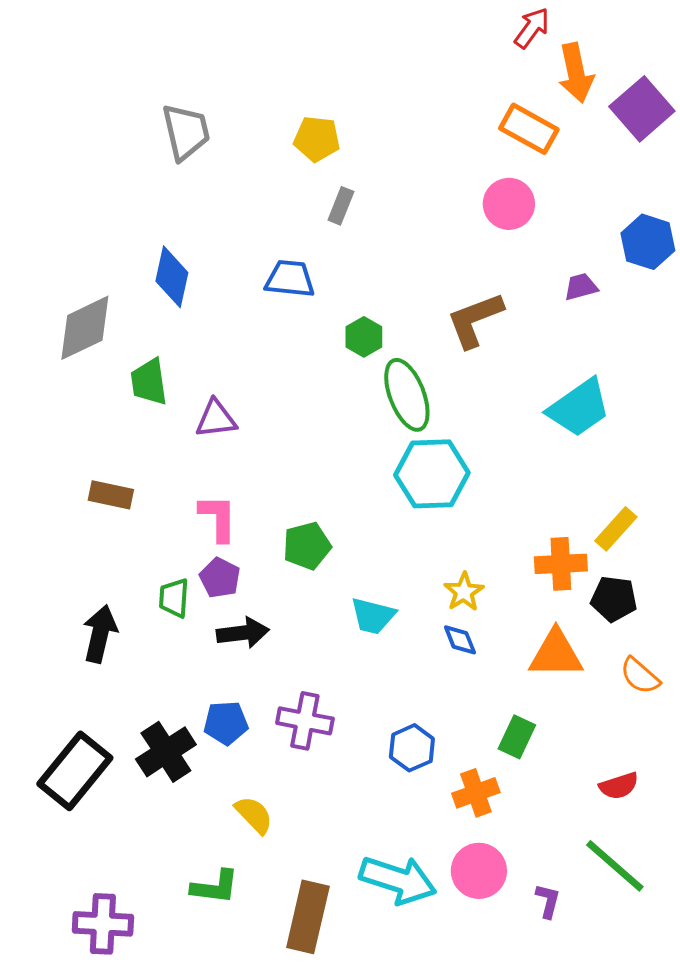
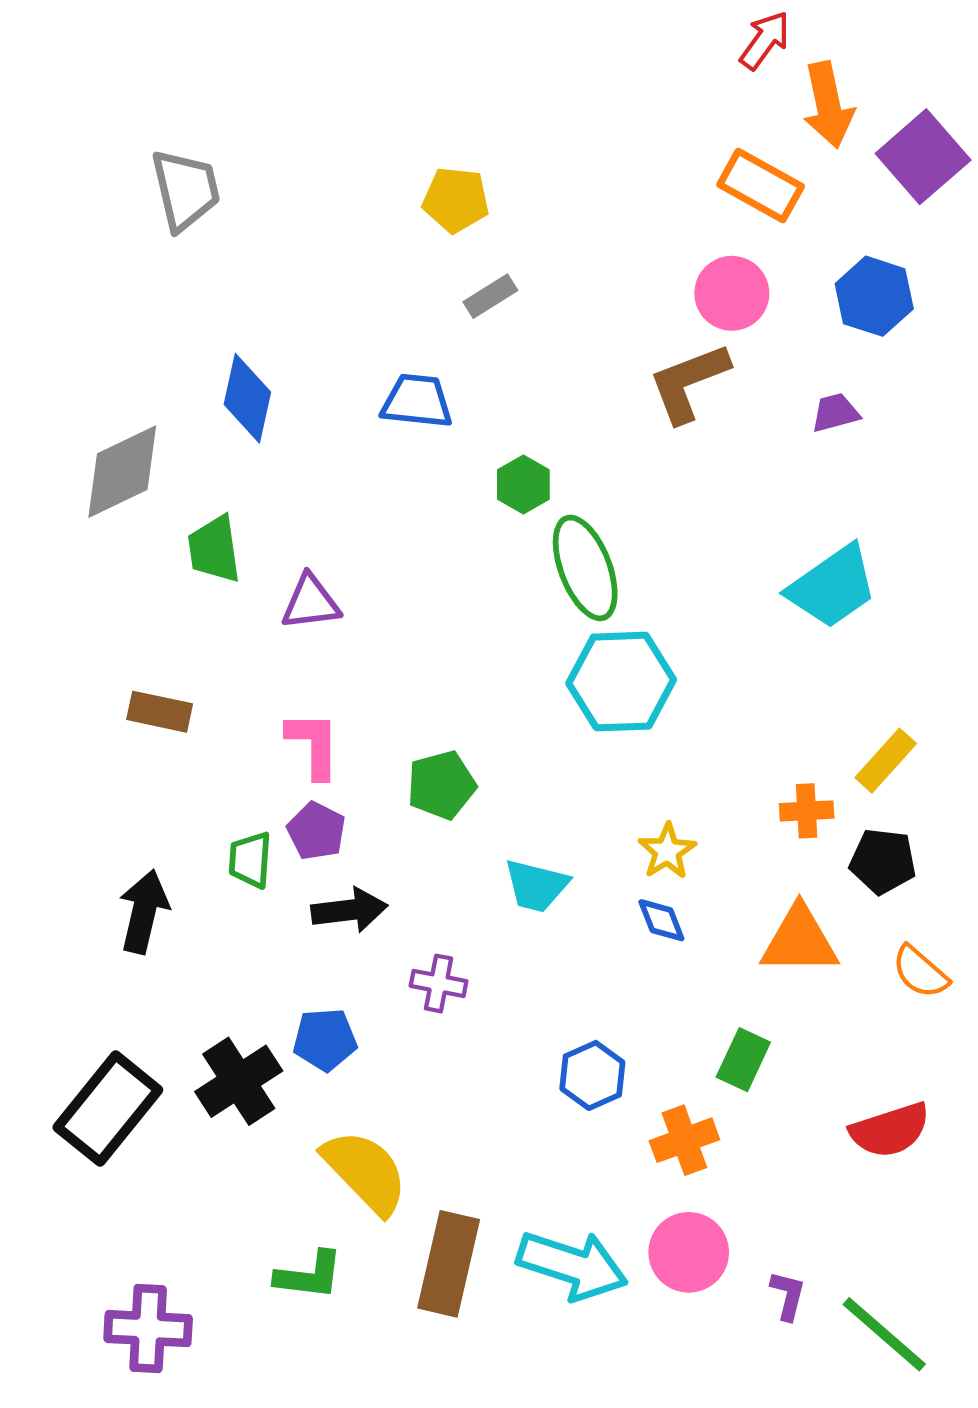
gray trapezoid: (186, 132) -> (185, 190), moved
gray rectangle: (341, 206) -> (490, 296), turned 36
blue hexagon: (648, 242) -> (874, 296), moved
brown L-shape: (475, 320) -> (689, 382), moved
orange cross: (561, 564) -> (807, 811), size x0.7
purple cross: (305, 721) -> (439, 983), moved, size x0.7
red semicircle: (619, 786) -> (890, 1130), size x1.4
yellow semicircle: (254, 815) -> (365, 1172), size x1.6
green line: (615, 866) -> (884, 1334), moved
brown rectangle: (308, 917) -> (449, 1264), moved

